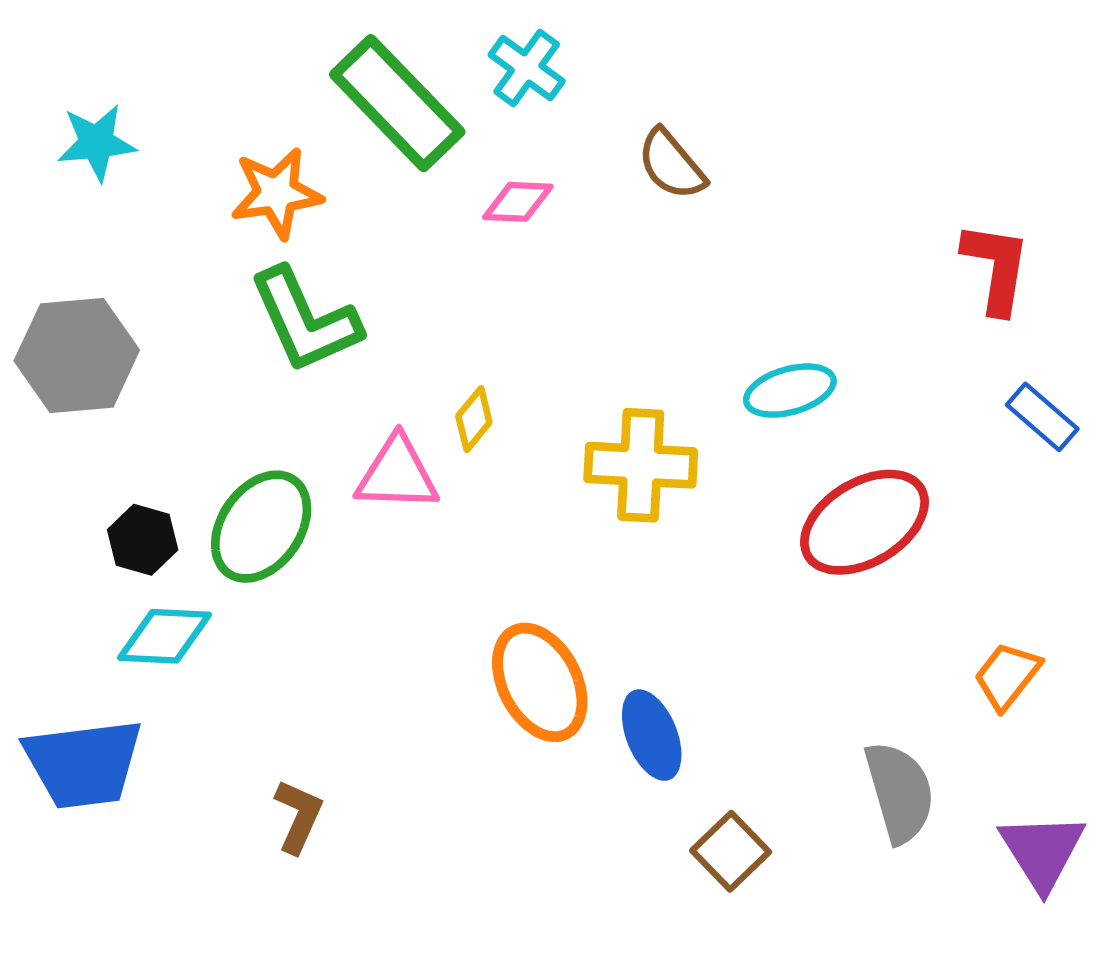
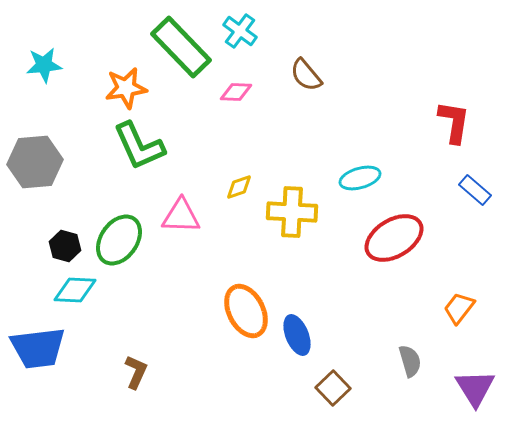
yellow diamond: (474, 419) -> (239, 187), moved, turned 32
gray semicircle: (900, 792) -> (410, 361), size x0.7

